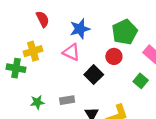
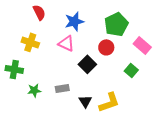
yellow cross: (33, 51) -> (30, 42), turned 36
green cross: (16, 68) -> (14, 69), moved

